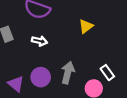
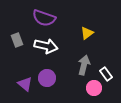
white arrow: (40, 41) -> (46, 46), size x1.6
gray arrow: (68, 73) -> (84, 65), moved

